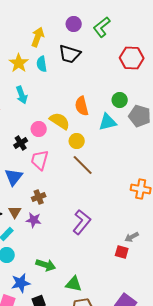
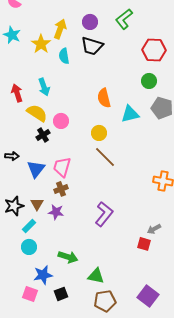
purple circle: (74, 24) -> (90, 22), moved
yellow star: (19, 63) -> (41, 44), moved
green circle: (120, 100) -> (149, 81), moved
yellow semicircle: (60, 121) -> (37, 113), moved
pink trapezoid: (40, 160) -> (62, 167), moved

